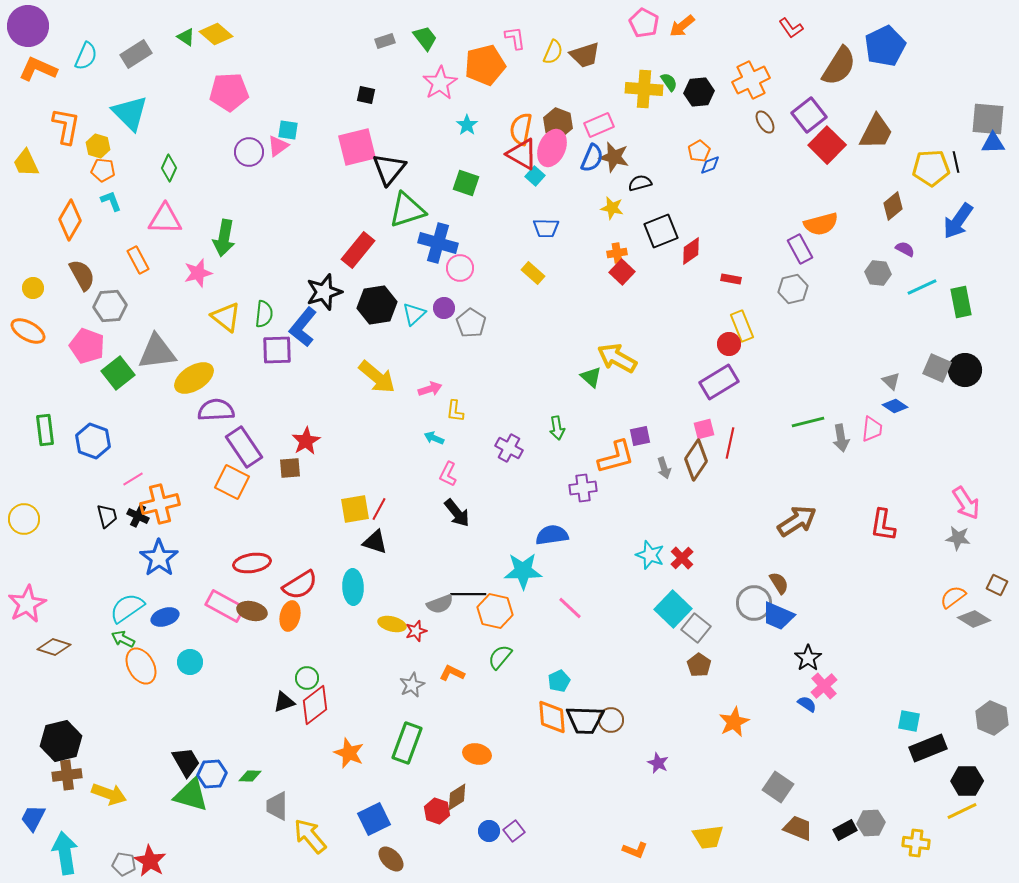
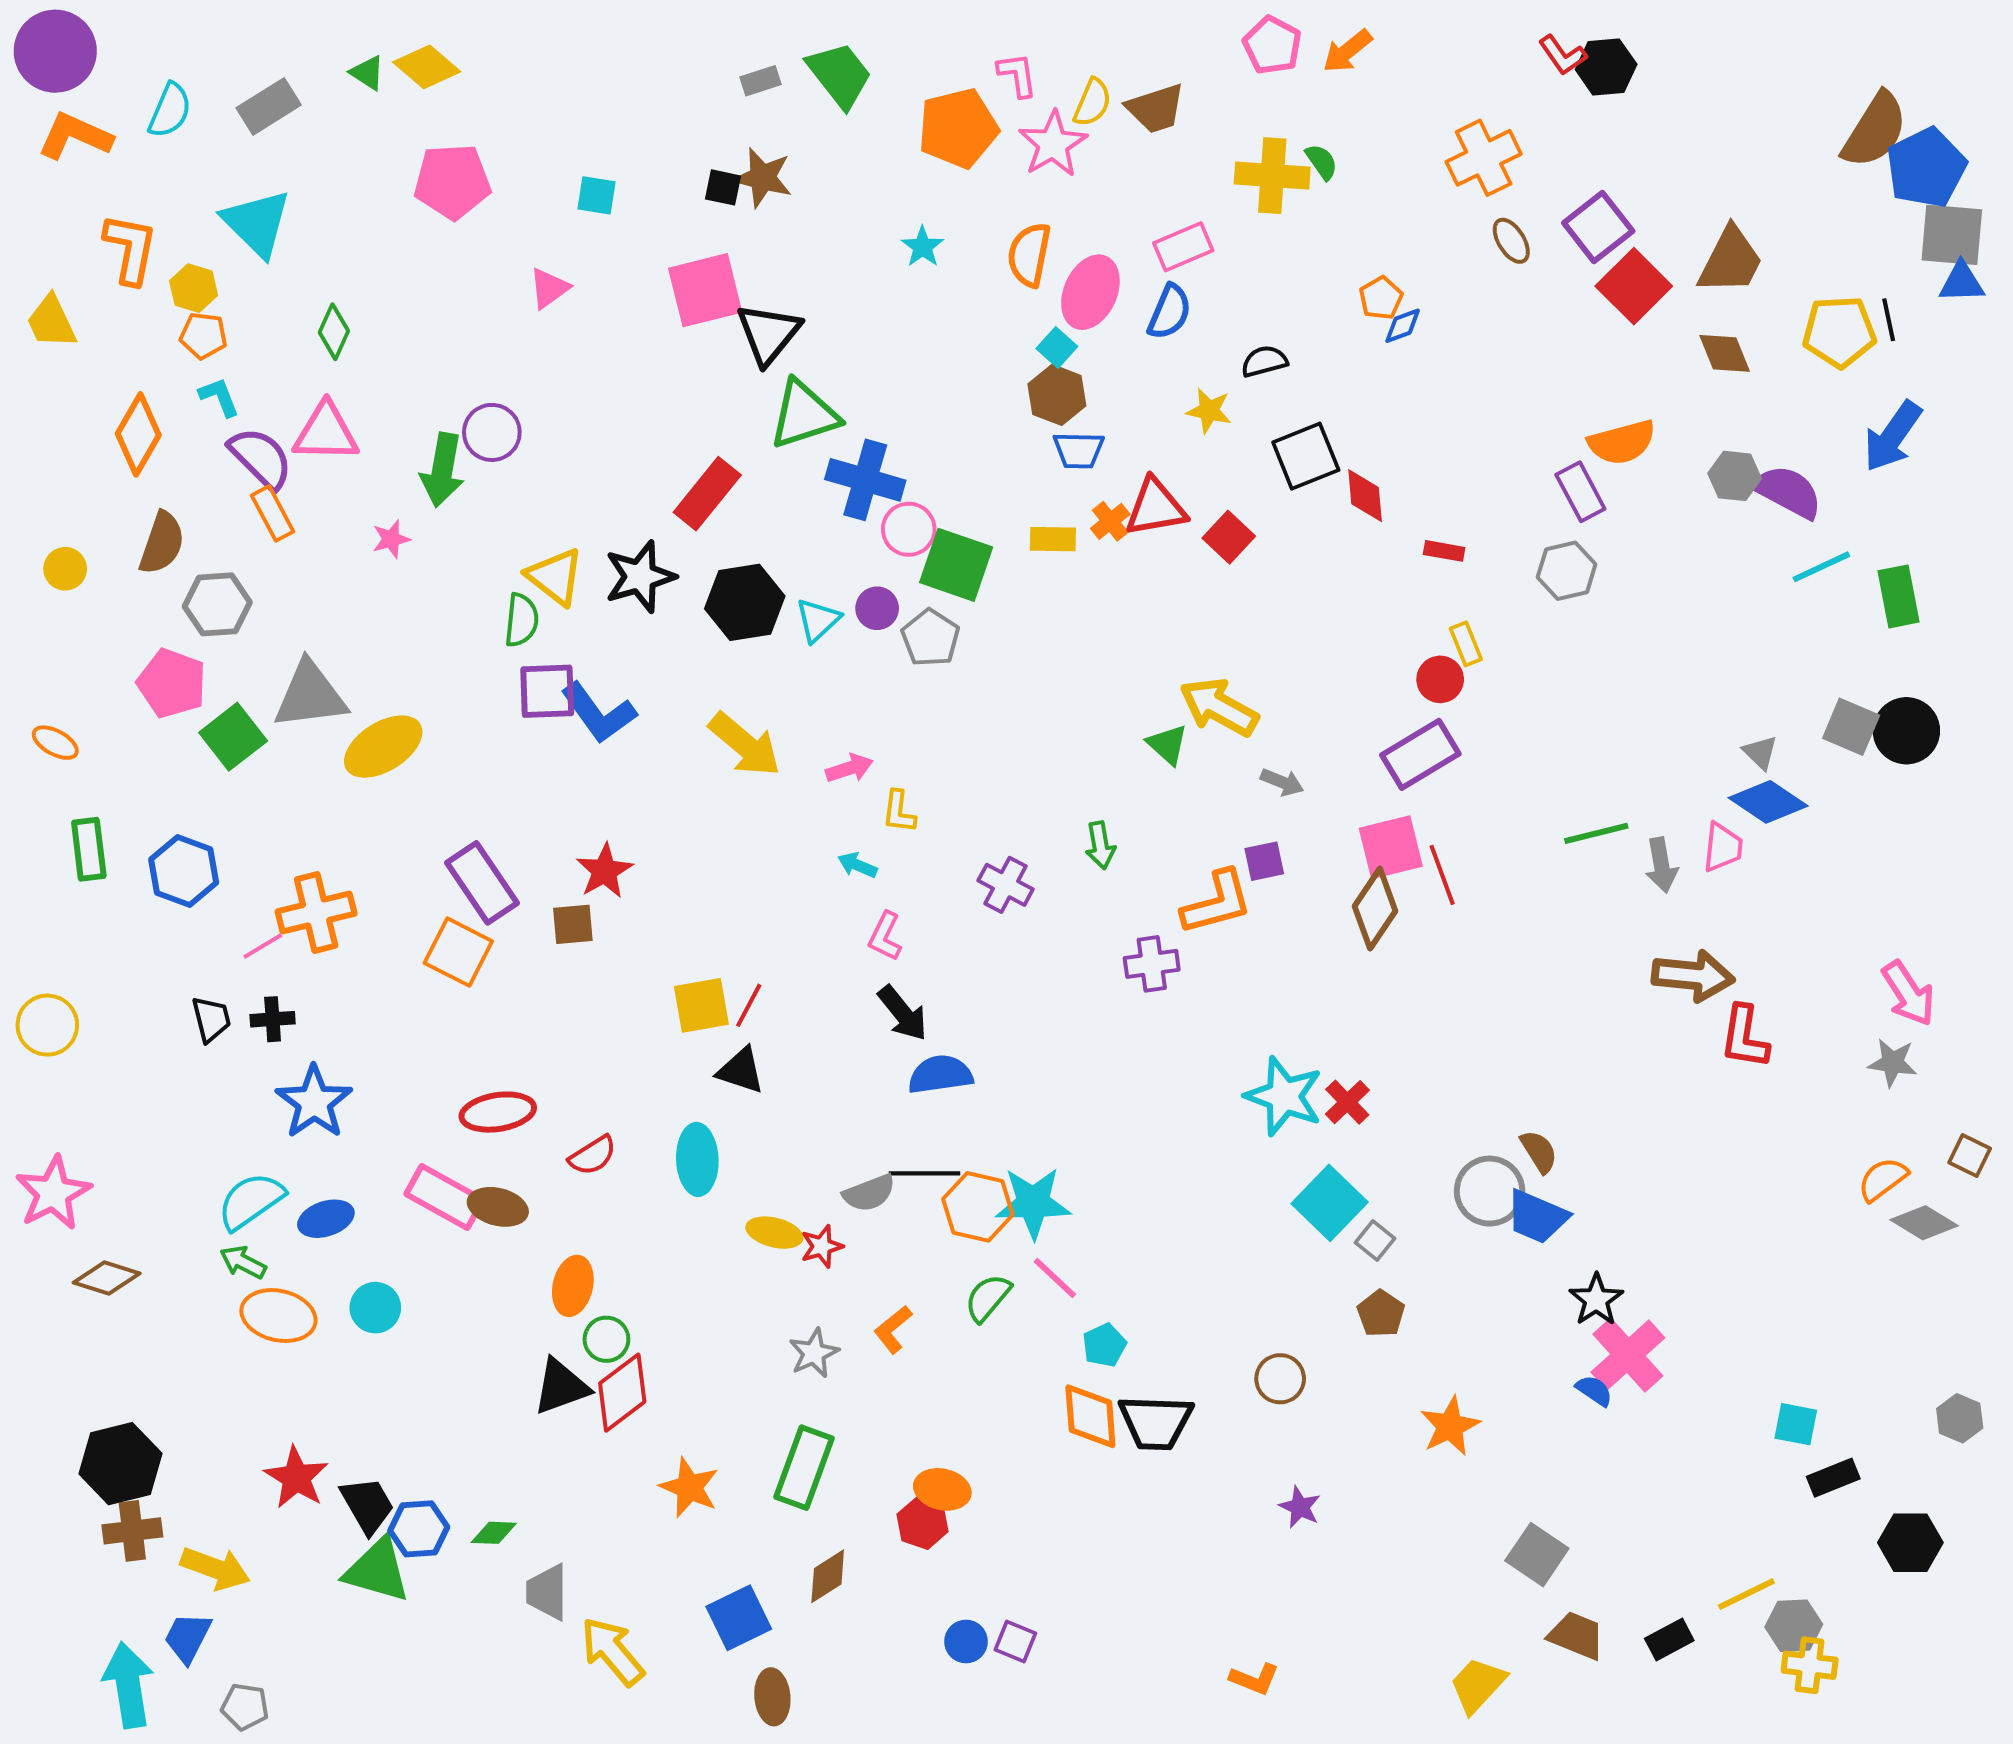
green trapezoid: (425, 38) -> (840, 75), size x1.4
blue pentagon: (885, 46) -> (1926, 168), moved
brown semicircle: (839, 66) -> (1875, 130), moved
pink star: (440, 83) -> (1053, 144), moved
black hexagon: (699, 92) -> (1606, 67), moved
brown hexagon: (558, 123) -> (1057, 395), moved
cyan square: (288, 130) -> (597, 195), moved
purple circle: (249, 152) -> (492, 432), moved
red triangle: (522, 154) -> (1156, 508), moved, turned -40
brown star: (614, 157) -> (763, 178), moved
green square: (466, 183) -> (956, 565), moved, size x1.4
brown diamond: (893, 206) -> (1725, 353), moved, turned -72
purple semicircle: (905, 249) -> (1788, 492), size x1.8
red diamond: (691, 251) -> (1365, 496), turned -60
orange cross: (617, 253) -> (1110, 521), moved, turned -30
pink star: (198, 273) -> (391, 539), size x0.7
yellow rectangle: (533, 273) -> (1053, 539), turned -40
gray hexagon: (878, 273) -> (1735, 476), moved
brown semicircle: (82, 275) -> (162, 543), turned 48
yellow triangle: (226, 317) -> (555, 577), moved
yellow rectangle: (742, 326) -> (1466, 644), size x0.7
blue L-shape: (303, 327) -> (599, 713), moved, turned -75
orange ellipse: (28, 331) -> (55, 743), moved, size x0.7
blue diamond: (895, 406) -> (1768, 802), size x1.5
purple semicircle: (216, 410) -> (261, 458), moved, turned 48
pink square: (704, 429) -> (1391, 847), size x1.6
red line: (730, 443) -> (1442, 875), turned -32
gray arrow: (664, 468) -> (1282, 782), moved, turned -50
orange cross: (160, 504) -> (316, 912), moved
black cross: (138, 516) -> (273, 1019), turned -30
brown arrow: (797, 521) -> (1693, 976), moved, turned 39
blue semicircle: (552, 535) -> (940, 1074), moved
cyan star: (650, 555) -> (1284, 1096), size x1.4
cyan star: (523, 571) -> (1033, 1203), moved
red semicircle: (300, 585) -> (593, 1155), size x0.7
pink line: (570, 608) -> (1055, 1278), moved
orange ellipse: (290, 616) -> (573, 1286), moved
gray square: (696, 628) -> (1375, 1240), size x0.7
orange ellipse: (141, 666) -> (278, 1316), turned -48
orange L-shape: (452, 673) -> (893, 1329), turned -65
pink cross: (824, 686) -> (1628, 1355), size x1.4
black triangle: (284, 702) -> (561, 1387), size x1.4
gray hexagon: (992, 718) -> (1960, 1418), size x0.7
brown circle: (611, 720) -> (1280, 1379), moved
black rectangle: (928, 748) -> (1833, 1478), size x0.7
brown diamond: (457, 797) -> (828, 1576), moved
red hexagon: (437, 811) -> (923, 1523), moved
yellow line: (962, 811) -> (1746, 1594), moved
blue trapezoid: (33, 818) -> (188, 1638), moved
gray hexagon: (871, 823) -> (1794, 1626), moved
purple square: (514, 831) -> (1015, 1641), turned -30
yellow trapezoid: (708, 837) -> (1478, 1685), moved, turned 140
brown ellipse: (391, 859) -> (772, 1697), turned 40
red star: (150, 861) -> (296, 1478), moved

